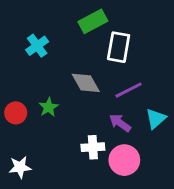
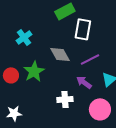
cyan cross: (37, 46) -> (24, 37), moved
green star: (49, 107) -> (34, 71), size x1.5
pink circle: (124, 160) -> (100, 109), moved

